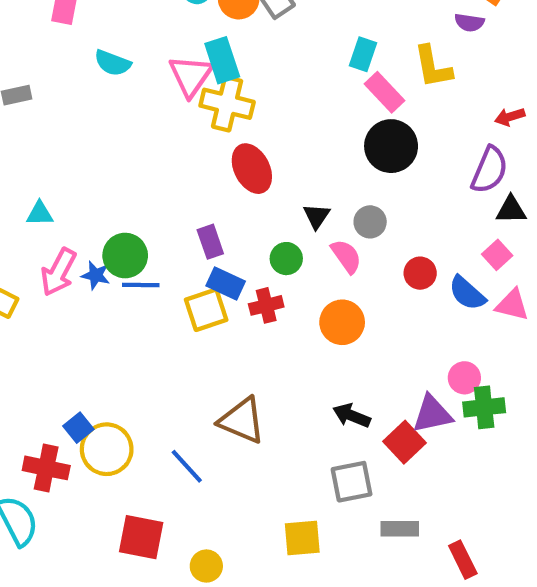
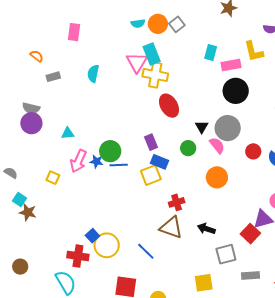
cyan rectangle: (363, 54) -> (211, 53), moved
cyan semicircle: (113, 63) -> (93, 74), moved, turned 84
pink rectangle: (384, 92) -> (231, 65), turned -54
gray circle: (370, 222) -> (228, 128), size x1.6
red cross: (266, 305) -> (177, 202), moved
black arrow: (352, 416) -> (206, 229), moved

